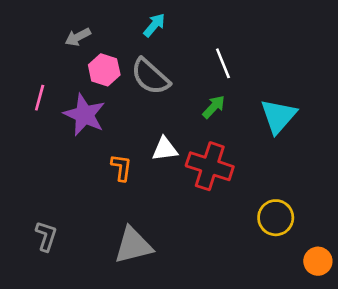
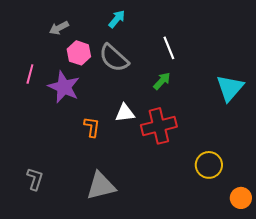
cyan triangle: (278, 116) -> (230, 88), moved
red cross: (210, 166) -> (159, 126), turned -32

